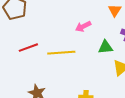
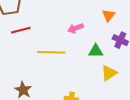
red line: (28, 48) -> (21, 30), moved

